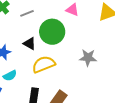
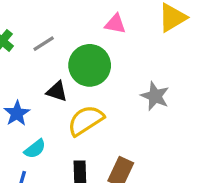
gray star: (88, 58) -> (155, 96), turned 30

